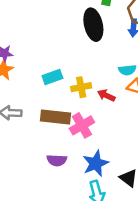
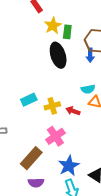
brown rectangle: (56, 117) -> (31, 158), moved, turned -50
purple semicircle: (57, 160) -> (36, 183), moved

